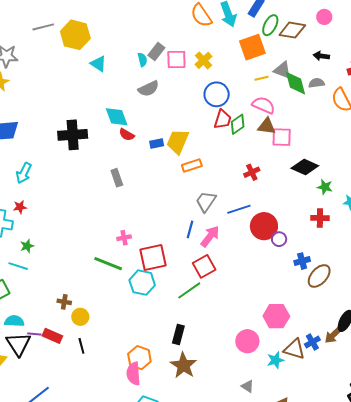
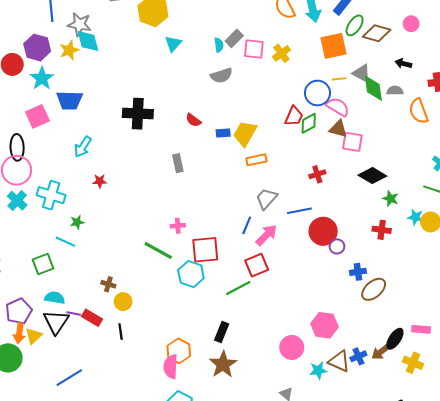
cyan triangle: (98, 64) -> (173, 44), turned 30
blue circle: (217, 94) -> (317, 93), moved
cyan diamond: (117, 117) -> (88, 41), moved
red star: (20, 207) -> (100, 181), moved

